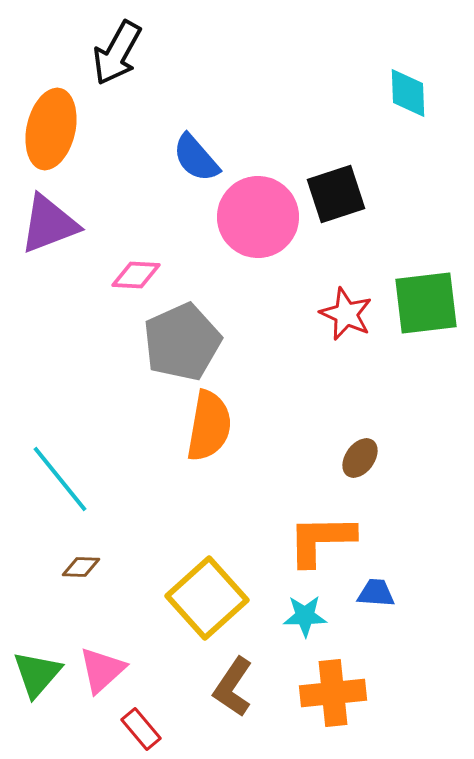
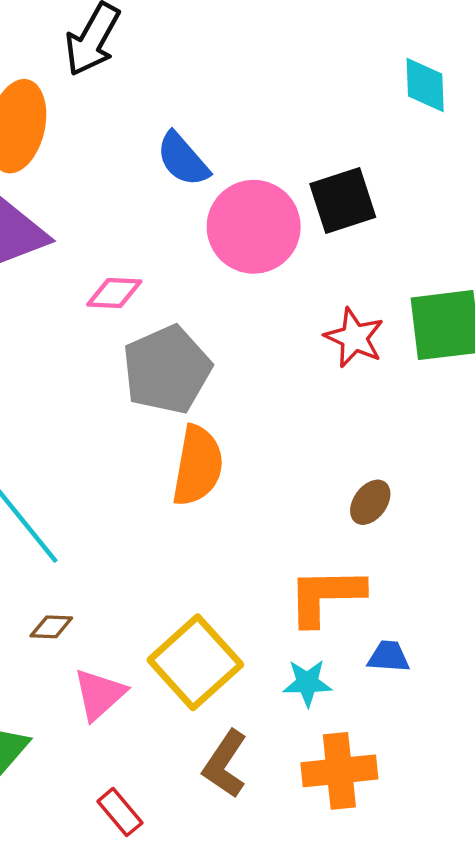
pink triangle: (102, 670) -> (99, 694), moved

